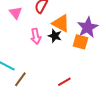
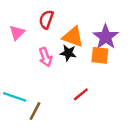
pink triangle: (16, 13) -> (17, 33), turned 32
red line: (64, 82) -> (81, 94), moved

